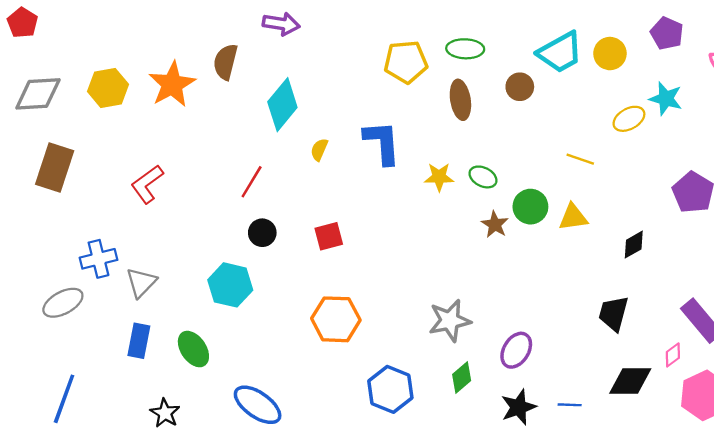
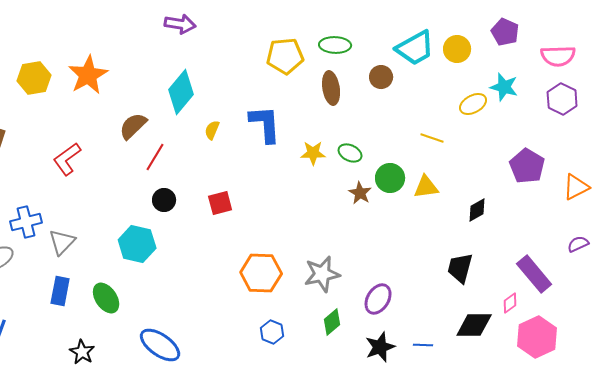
brown semicircle: (225, 62) -> (133, 126), moved, turned 32
orange hexagon: (336, 319) -> (261, 273), moved
blue hexagon: (390, 389) -> (272, 332), size x0.6

